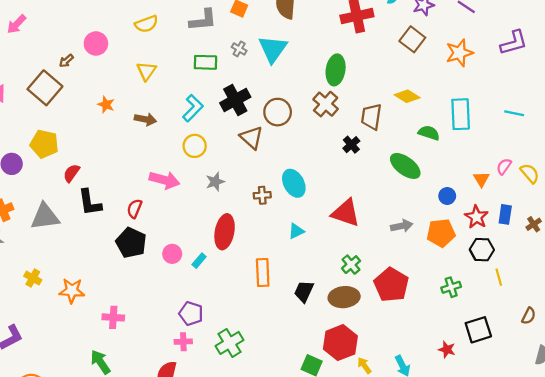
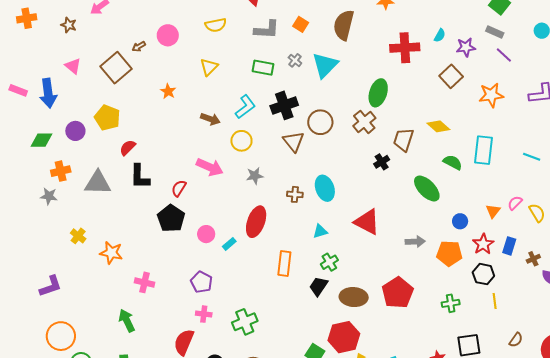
brown arrow: (145, 119) -> (210, 119), moved
green cross: (351, 265) -> (329, 262), moved
purple pentagon: (191, 313) -> (201, 282), moved

